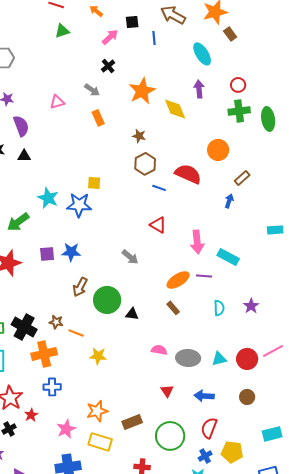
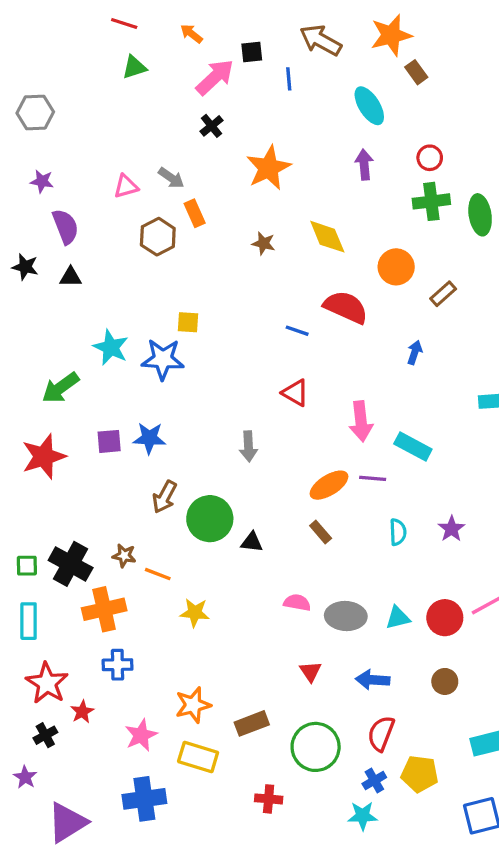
pink arrow: (110, 37) -> (215, 77), size x1.4
gray arrow: (92, 90) -> (171, 178), moved
yellow diamond: (175, 109) -> (327, 237), moved
brown hexagon: (145, 164) -> (158, 237), moved
brown rectangle: (242, 178) -> (443, 294), moved
gray arrow: (130, 257) -> (248, 446), turned 48

